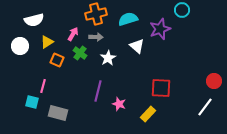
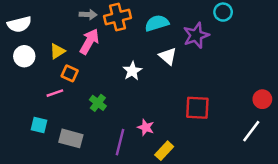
white semicircle: (34, 20) -> (19, 24), moved
pink arrow: (73, 34) -> (89, 42), size x1.5
gray arrow: (96, 37) -> (88, 15), moved
green cross: (80, 53) -> (98, 103), moved
pink line: (43, 86) -> (55, 93), moved, turned 56
purple line: (98, 91) -> (120, 142), moved
yellow rectangle: (148, 114) -> (164, 151), moved

